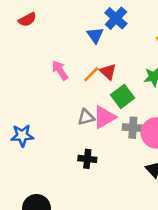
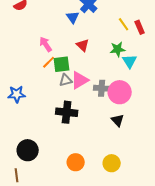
orange line: (91, 74) -> (49, 62), moved
green square: (122, 96) -> (62, 64), moved, turned 30
black cross: (87, 159) -> (67, 112), size x1.5

